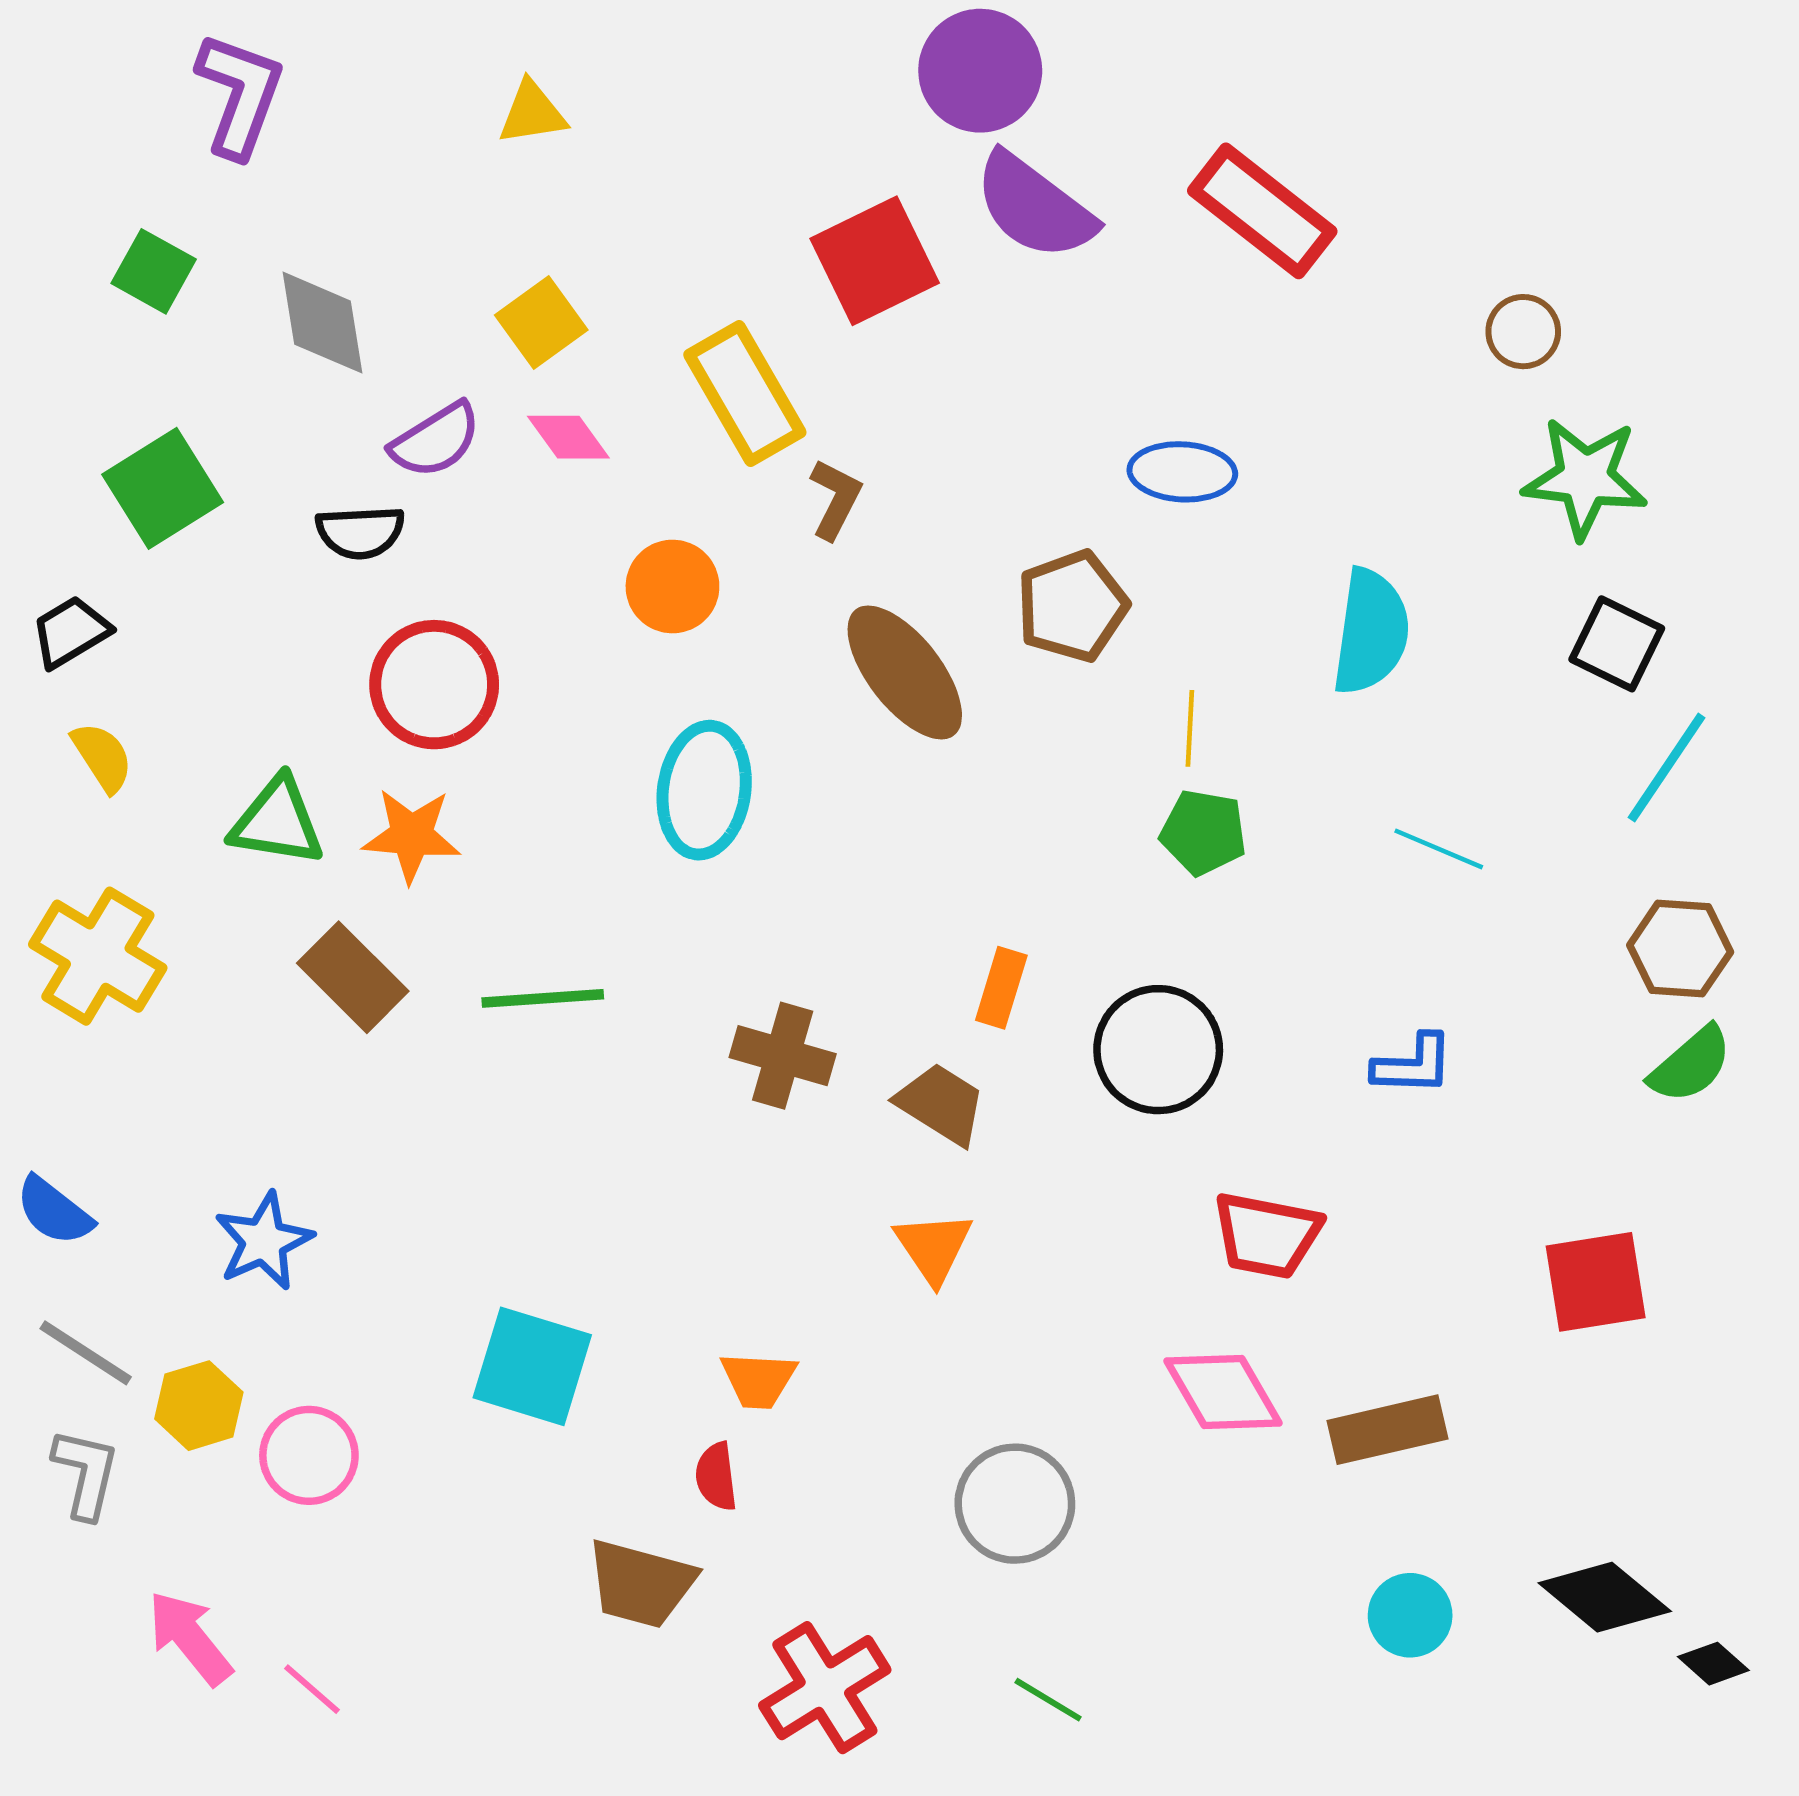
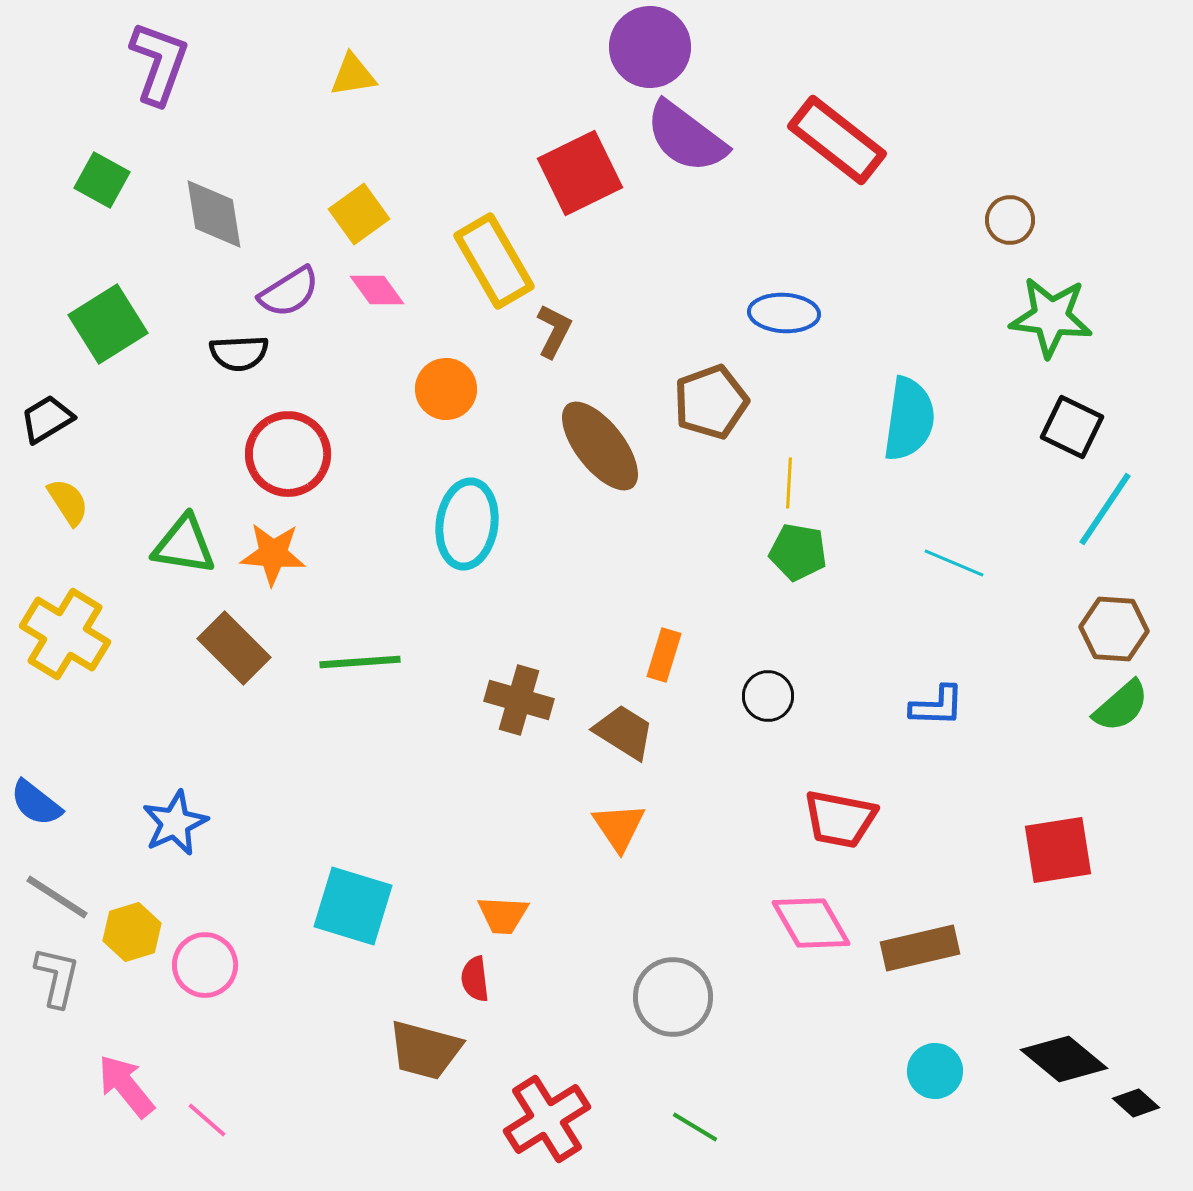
black circle: (1158, 1050) -> (768, 696), size x0.6

